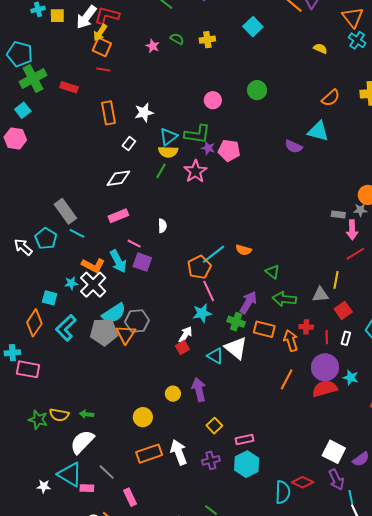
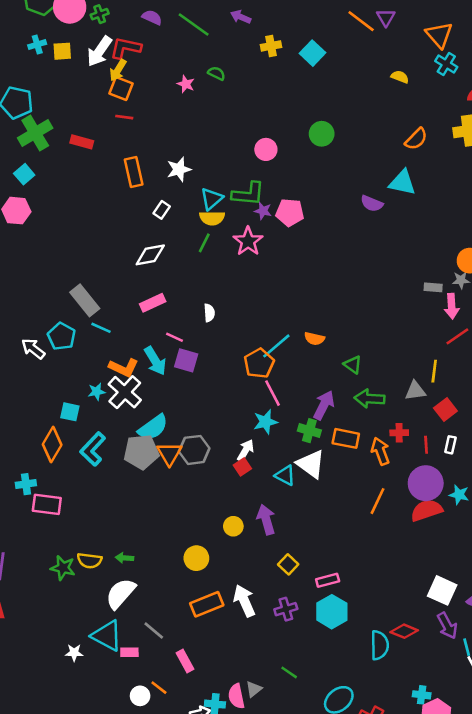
yellow cross: (207, 40) -> (271, 46), moved
gray hexagon: (137, 321) -> (194, 450), moved

